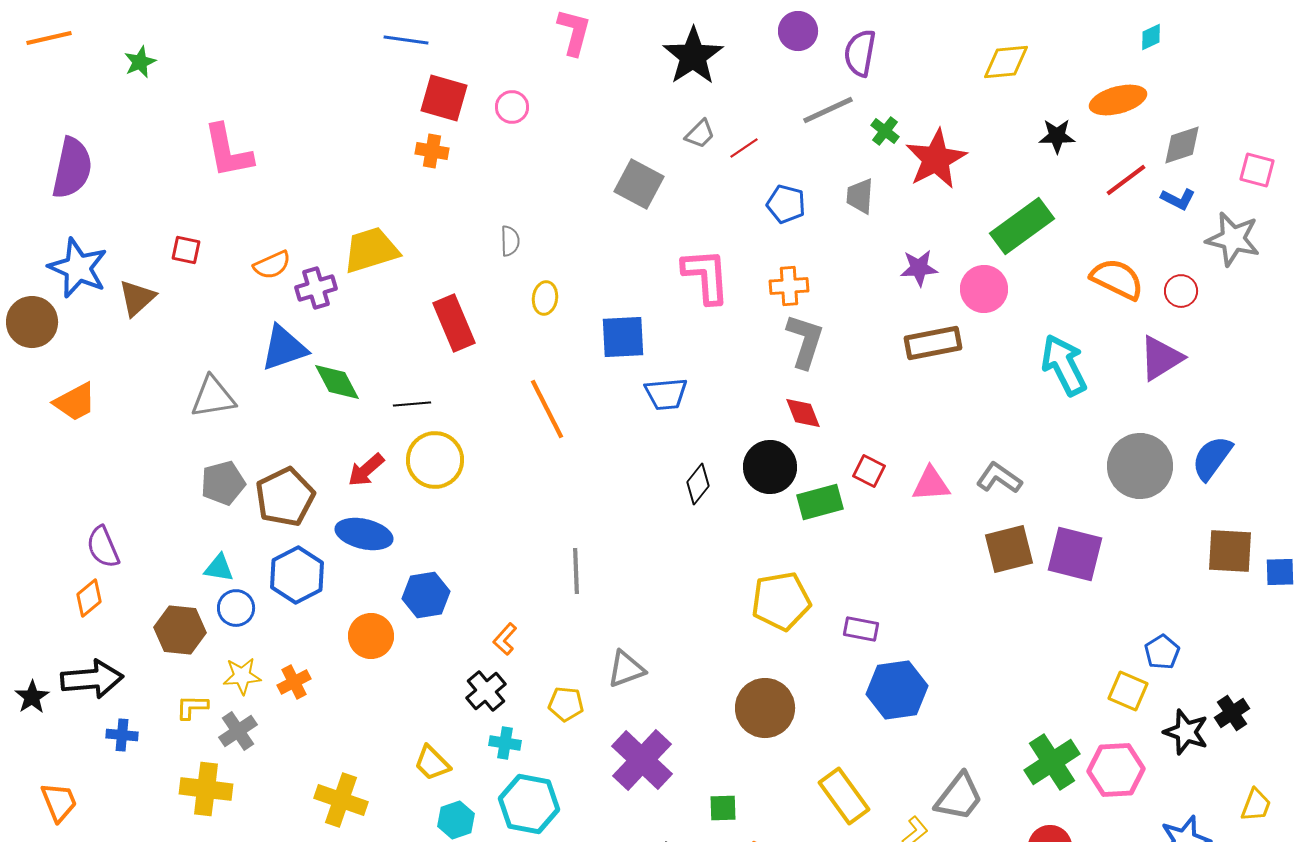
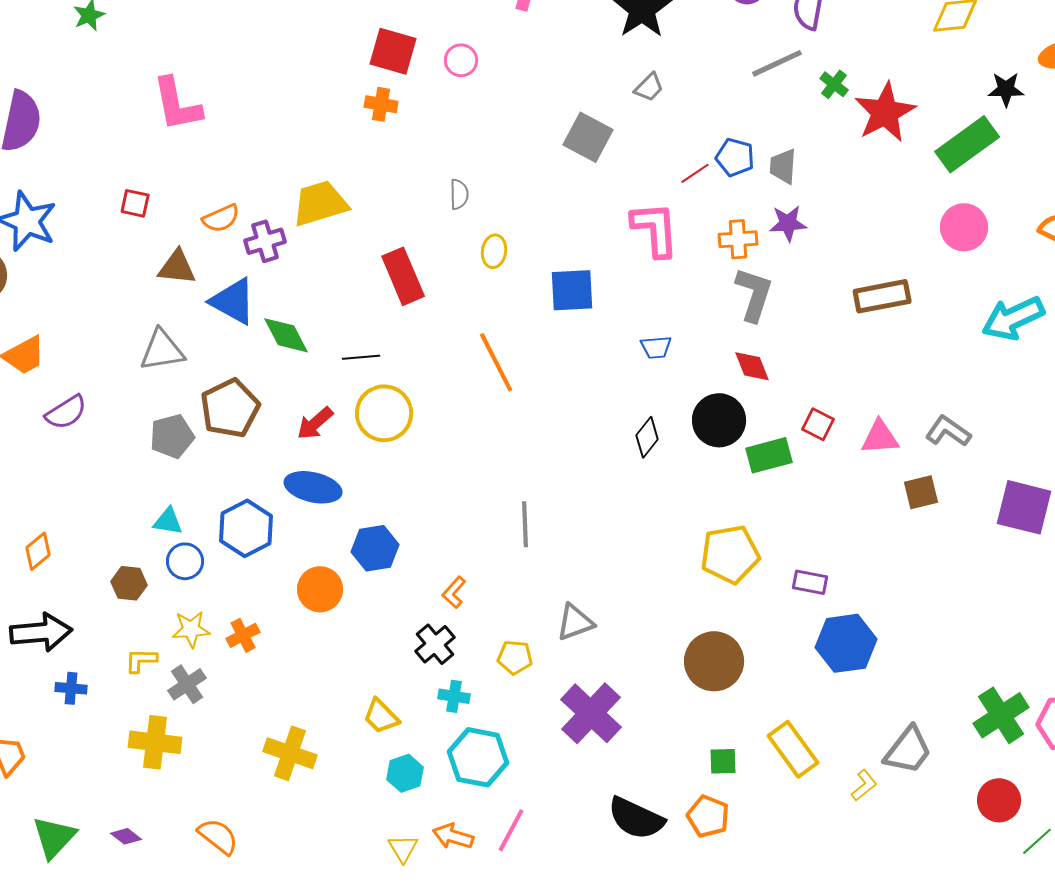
red line: (744, 148) -> (695, 173), moved
gray trapezoid: (860, 196) -> (783, 166), moved
green rectangle: (1022, 226) -> (967, 144), moved
purple star: (919, 268) -> (788, 223), moved
pink circle: (984, 289) -> (964, 227), moved
brown triangle: (137, 298) -> (177, 267), moved, turned 48
blue triangle: (284, 348) -> (233, 301), turned 48
cyan arrow: (1064, 365) -> (1013, 318), turned -88
blue trapezoid: (666, 394) -> (656, 347), moved, size x0.7
brown pentagon: (285, 497) -> (230, 408), moved
purple semicircle: (103, 547) -> (66, 412), moved, turned -99
brown square: (1009, 549) -> (921, 492), moved, size x0.7
brown hexagon: (180, 630) -> (129, 583), size x0.7
green square: (723, 808) -> (723, 761), moved

